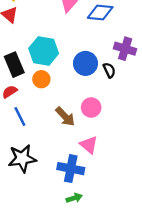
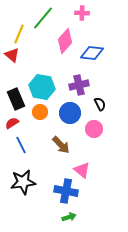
purple cross: (125, 49) -> (79, 85), moved, turned -30
blue circle: (85, 63) -> (70, 113), moved
pink circle: (91, 107) -> (94, 129), moved

